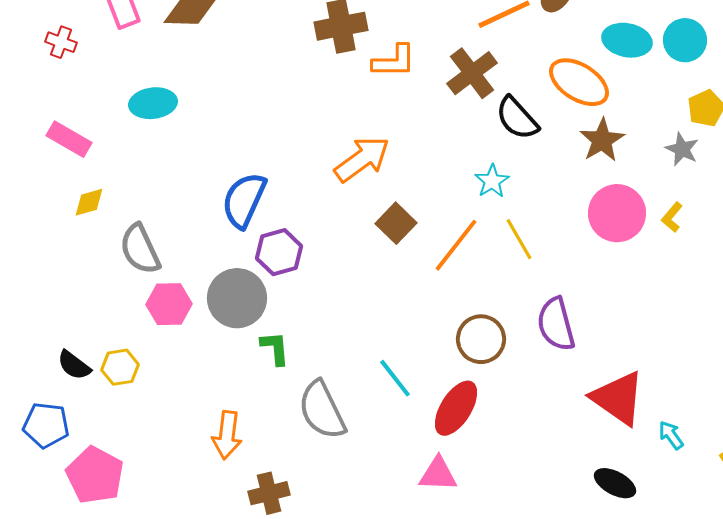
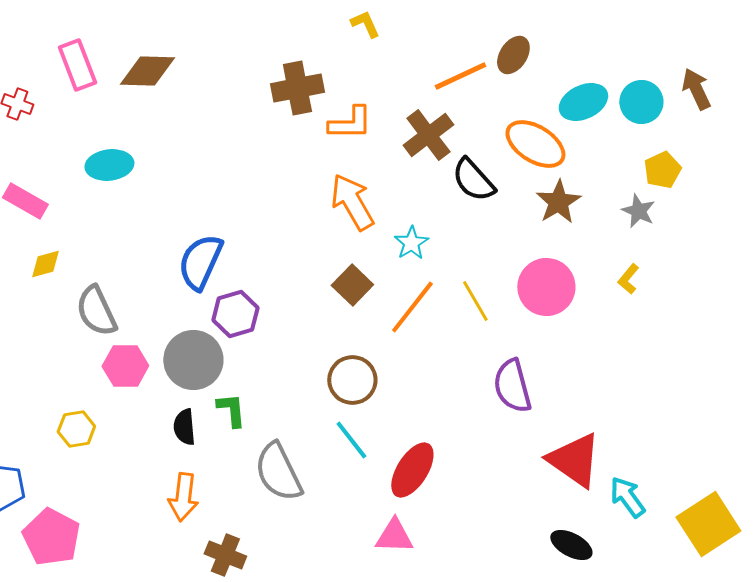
cyan ellipse: (627, 40) -> (583, 102), turned -36
orange arrow: (362, 159) -> (352, 202), moved, turned -84
cyan star: (492, 181) -> (411, 243), moved
pink circle: (617, 213) -> (546, 287), moved
brown circle: (481, 339) -> (352, 380), moved
black semicircle: (74, 365) -> (184, 427), moved, turned 48
cyan arrow: (671, 435) -> (627, 497), size x1.4
brown cross: (269, 493) -> (225, 555), turned 36

